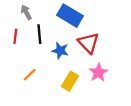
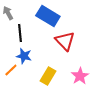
blue star: (60, 51) -> (24, 56), moved
pink star: (98, 72) -> (80, 76), moved

